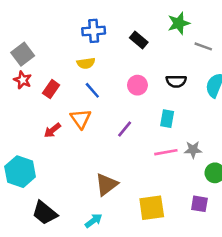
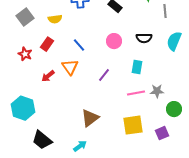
gray line: (203, 46) -> (165, 11), turned 64
yellow semicircle: (86, 63) -> (55, 19), moved
red star: (23, 80) -> (25, 54), moved
purple square: (199, 204) -> (162, 133), turned -32
yellow square: (152, 208) -> (133, 125), moved

